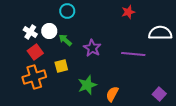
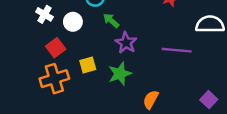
white cross: (30, 32) -> (44, 14), moved
green arrow: (65, 40) -> (111, 21), moved
green star: (87, 85) -> (120, 74), moved

